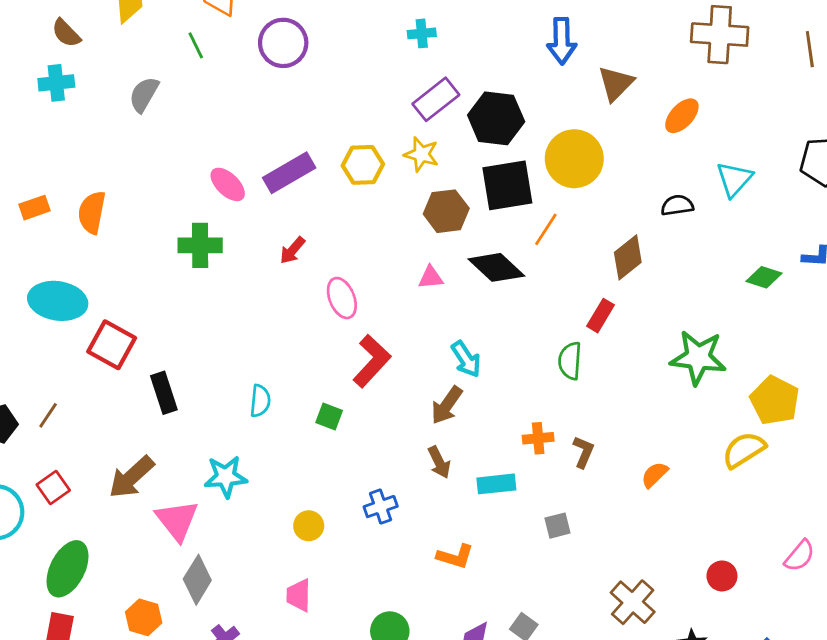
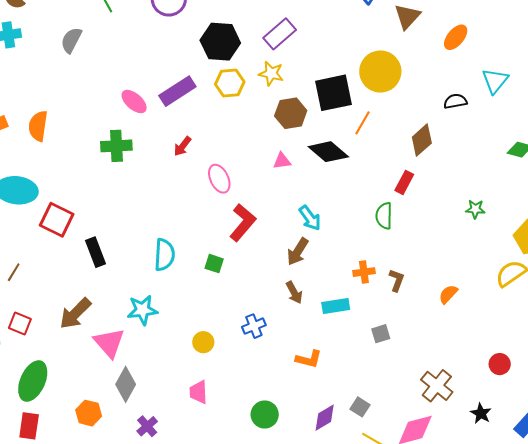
black hexagon: (496, 118) -> (220, 42), moved
green star: (698, 357) -> (475, 209), size x0.5
cyan semicircle: (260, 401) -> (164, 255), size x1.4
red square: (53, 487) -> (20, 323), turned -30

